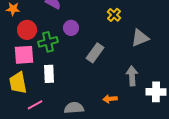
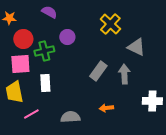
yellow cross: (114, 15) -> (110, 24), size x1.5
gray triangle: (140, 38) -> (136, 47), turned 48
gray rectangle: (95, 53) -> (98, 71), moved
gray arrow: (132, 76) -> (124, 74), moved

